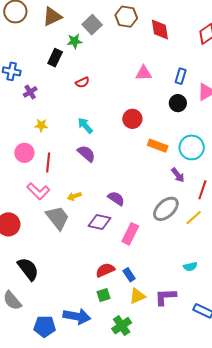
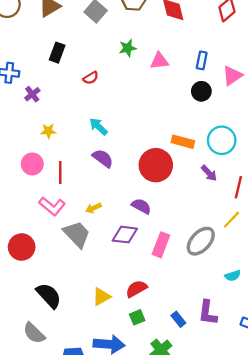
green star: (75, 41) -> (128, 48), moved
red circle: (132, 119) -> (156, 165), moved, size x1.5
gray ellipse: (166, 209) -> (201, 241), moved
blue rectangle: (129, 275) -> (178, 319), moved
yellow triangle: (137, 296) -> (101, 297), moved
purple L-shape: (165, 297) -> (208, 313), turned -75

